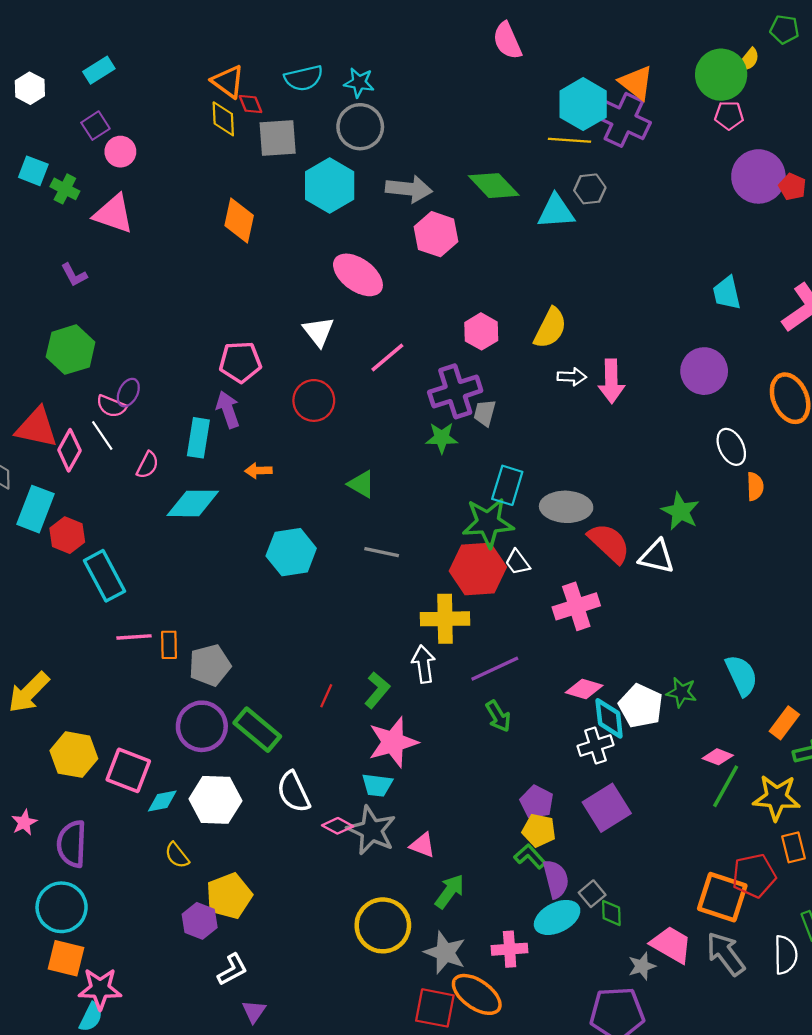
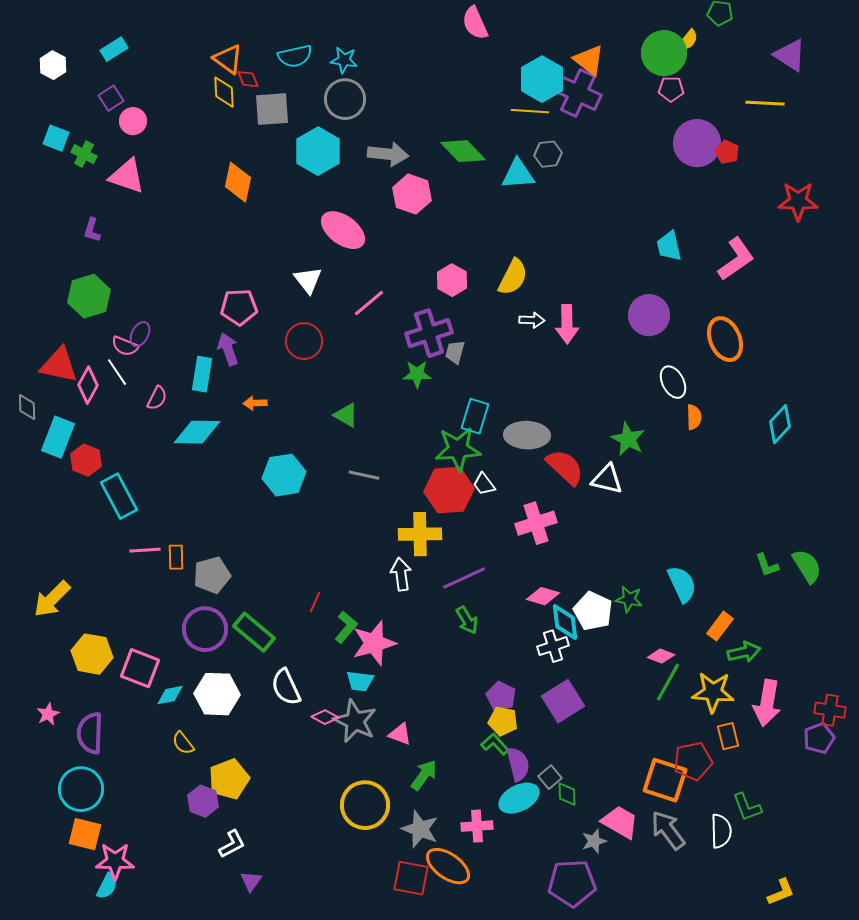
purple L-shape: (74, 275) -> (92, 230), turned 45
green L-shape: (377, 690) -> (346, 627), moved

